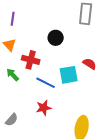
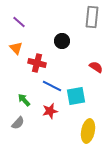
purple line: (13, 19) -> (19, 22), turned -56
green arrow: (13, 75) -> (24, 100), moved
cyan square: (69, 75) -> (76, 96), moved

